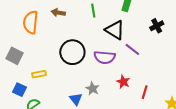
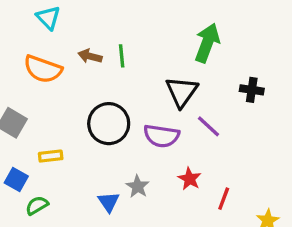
green line: (93, 11) -> (122, 56), moved
orange semicircle: (31, 22) -> (43, 69), turned -80
black cross: (157, 26) -> (252, 90), turned 32
black triangle: (115, 30) -> (182, 92), turned 30

